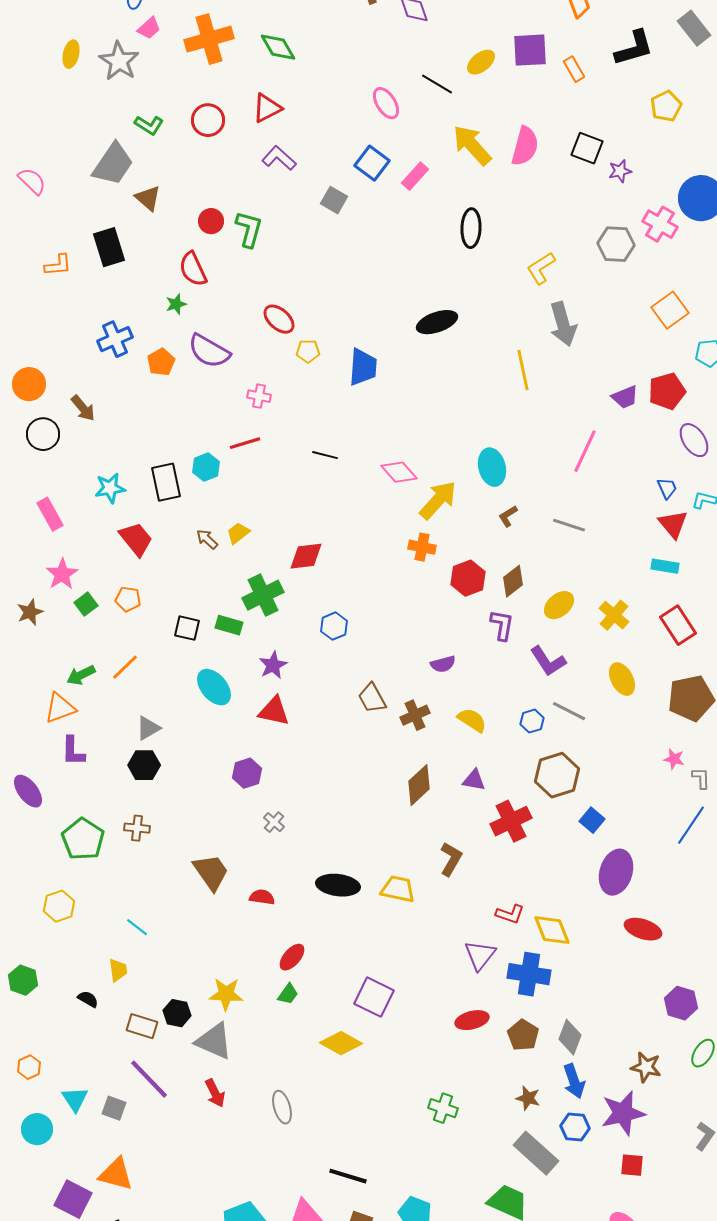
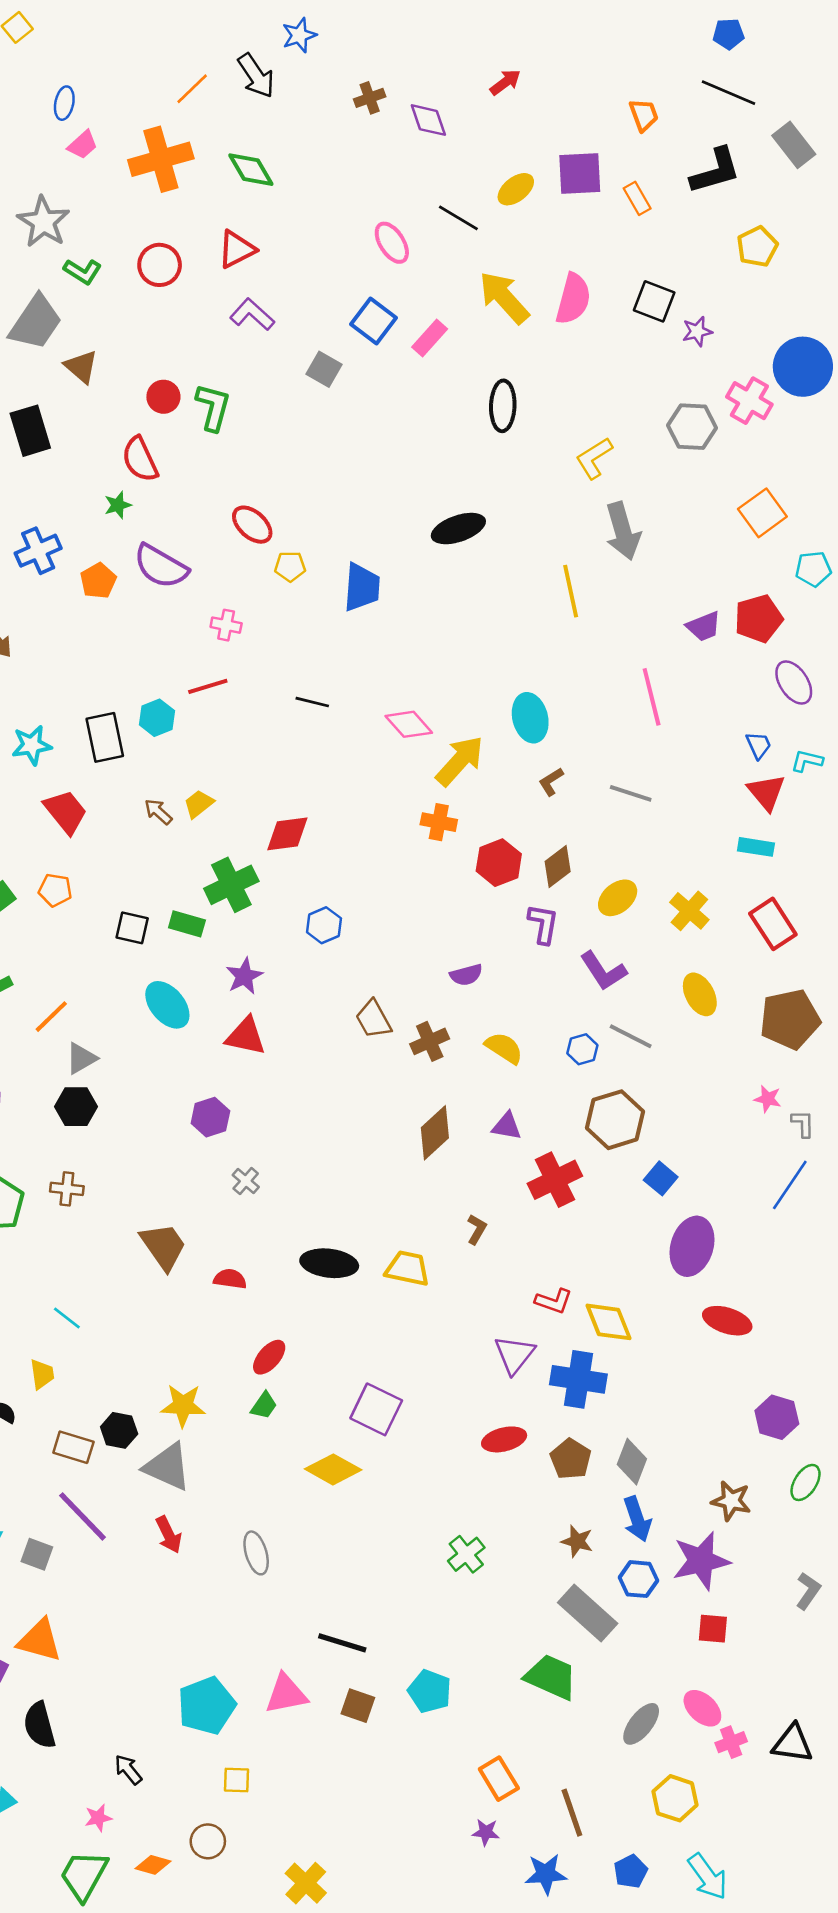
gray star: (119, 61) -> (43, 222), moved
pink line: (585, 451) -> (652, 697), turned -39
orange line: (125, 667) -> (51, 1017), moved
brown L-shape: (451, 859) -> (477, 1229), size x0.7
green cross: (443, 1108) -> (466, 1554), turned 32

